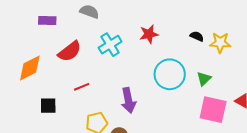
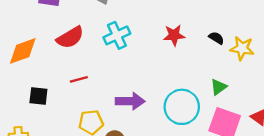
red star: (149, 34) -> (174, 35), moved
cyan circle: (170, 74) -> (182, 107), moved
purple arrow: (128, 100) -> (130, 101), turned -85

